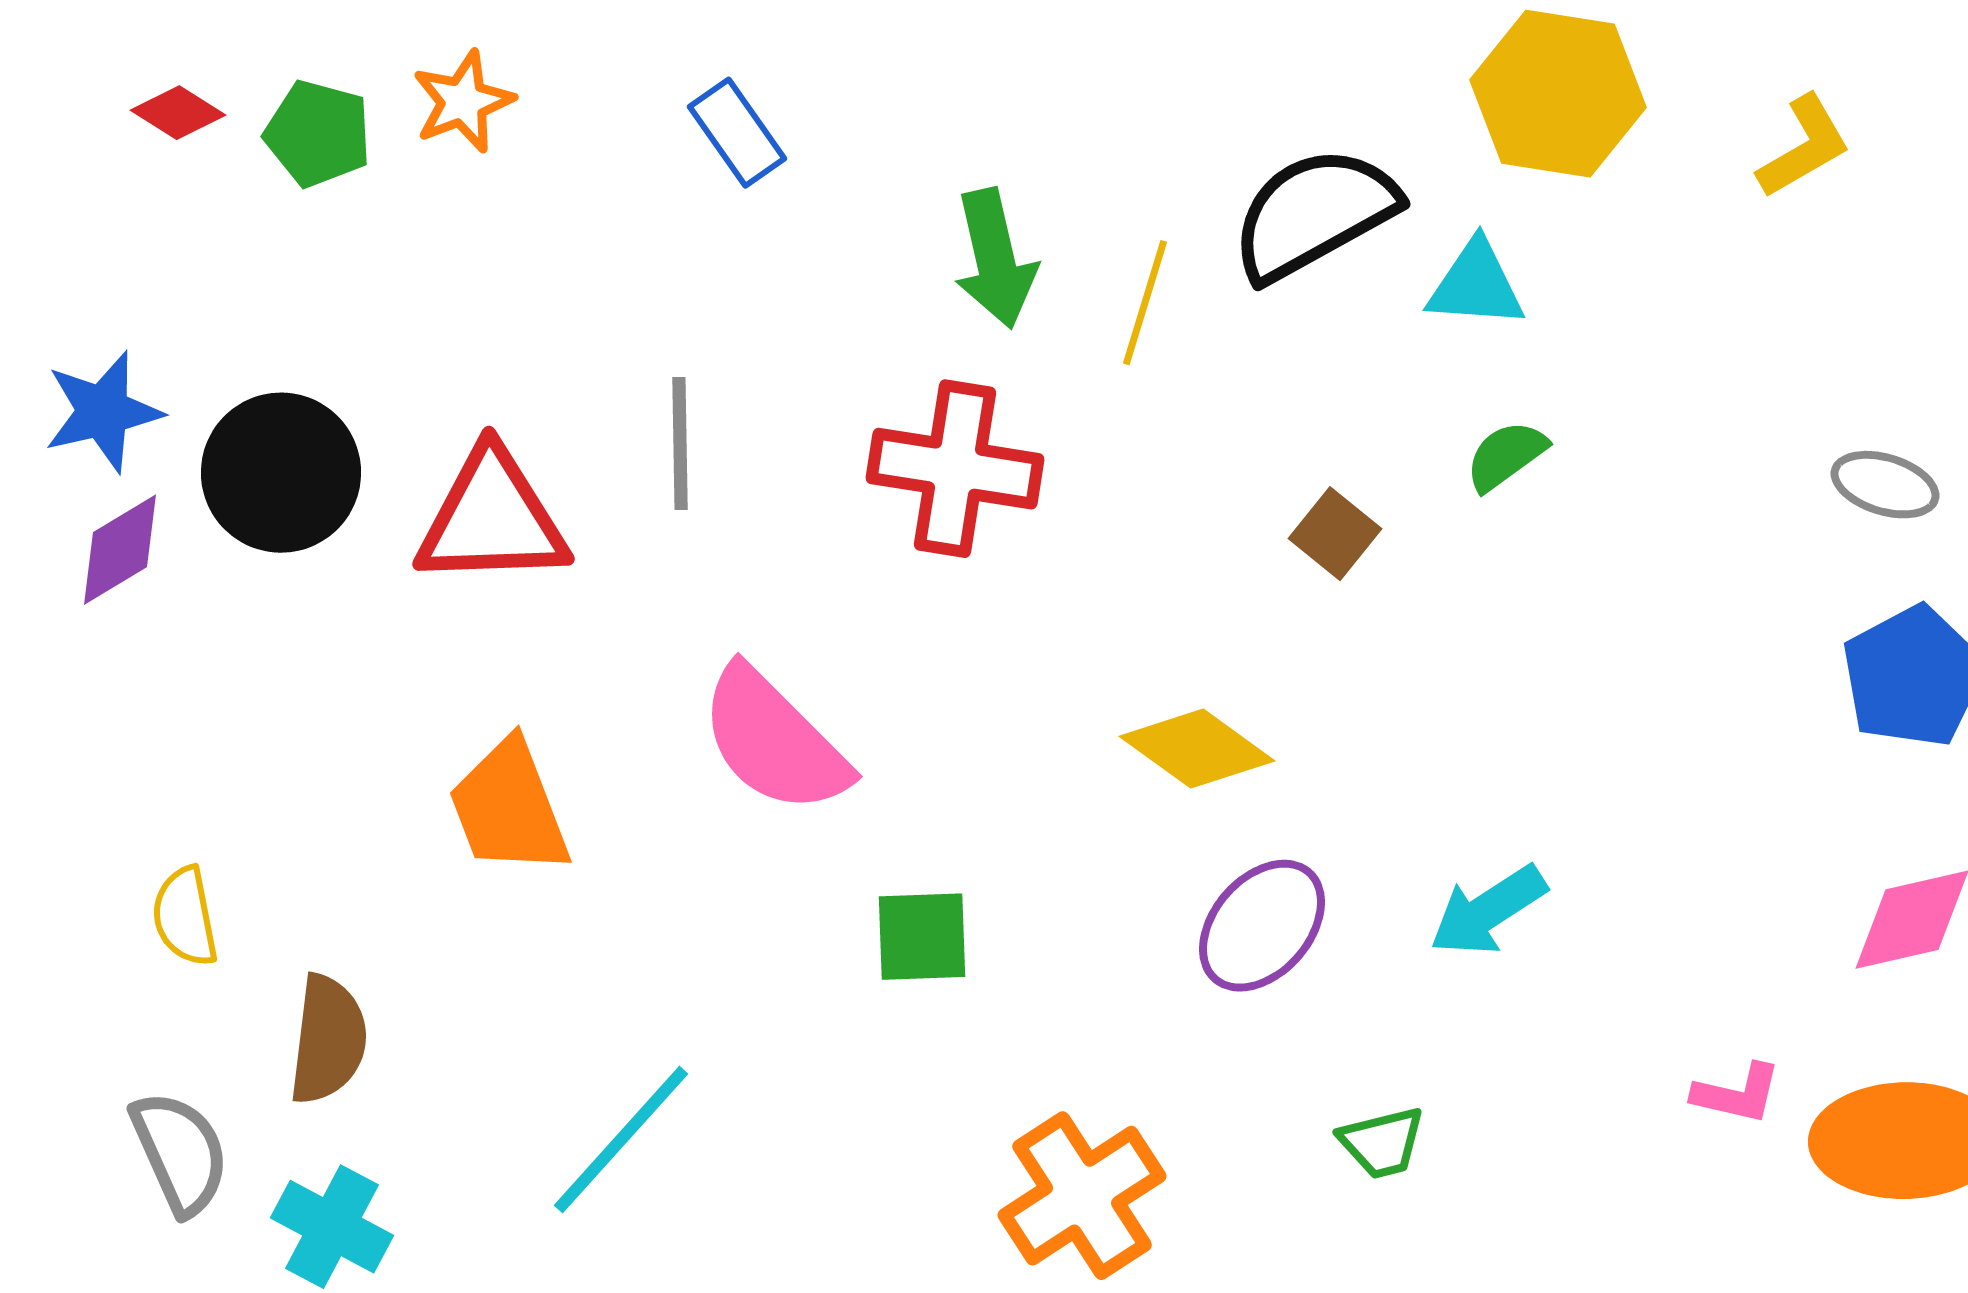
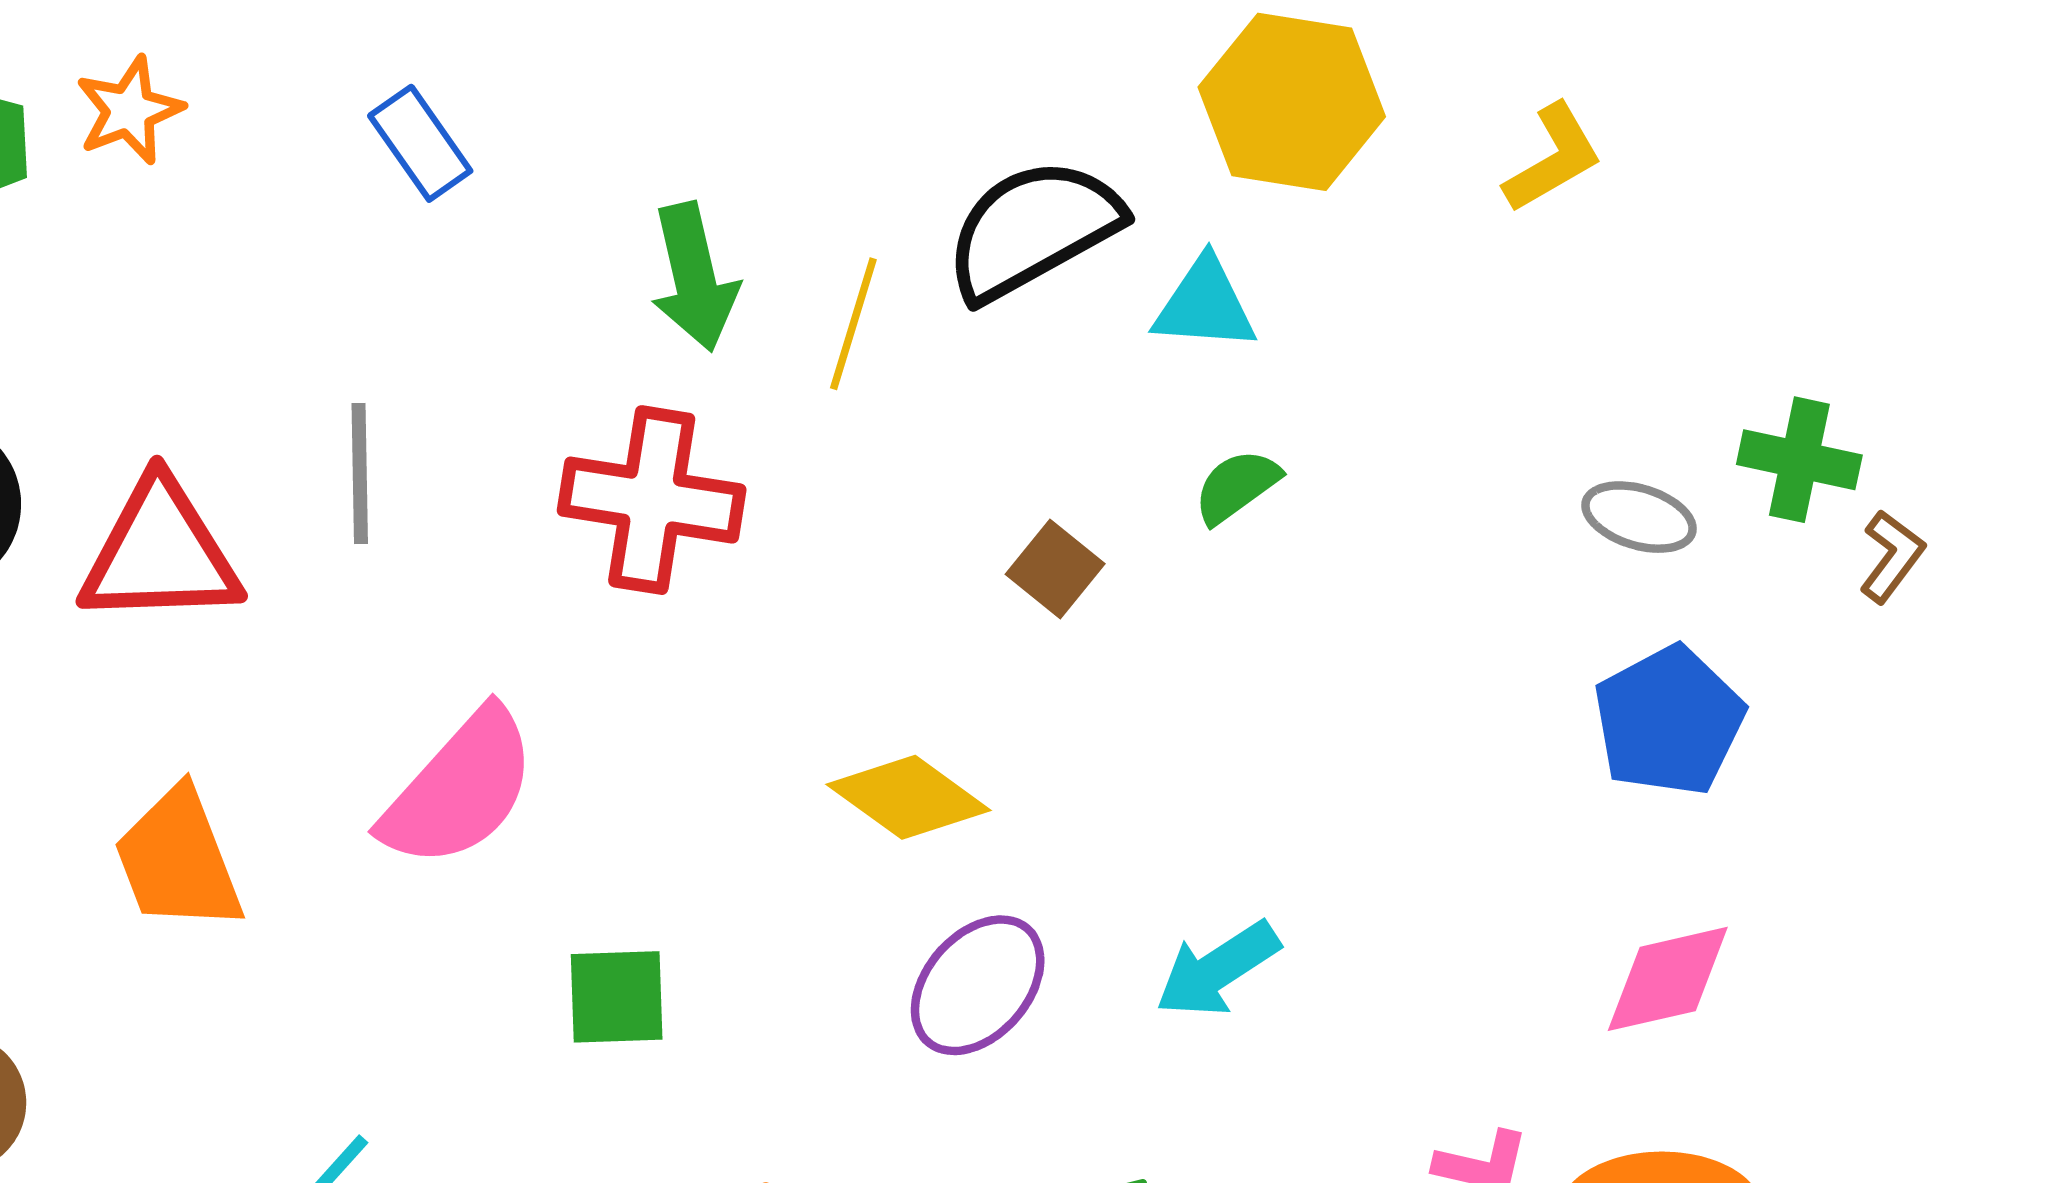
pink semicircle: (774, 741) -> (459, 789), turned -93

